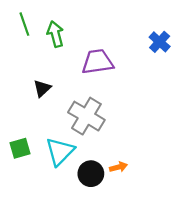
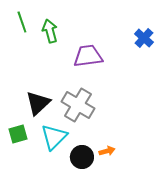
black triangle: (42, 88) -> (38, 103), moved, size x1.5

